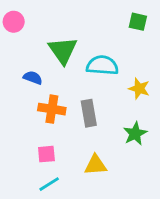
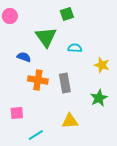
green square: (138, 22) -> (67, 14), moved, turned -32
cyan semicircle: (102, 65) -> (75, 48), size x0.6
pink square: (46, 154) -> (17, 113), moved

